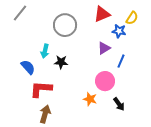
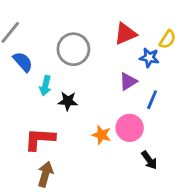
blue semicircle: (28, 67) -> (23, 62), moved
orange star: (90, 99) -> (102, 135), moved

